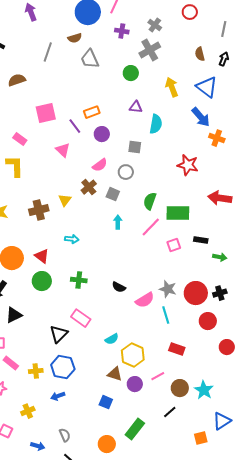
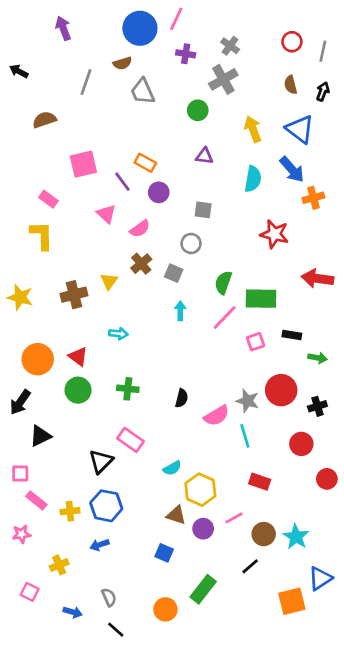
red circle: (190, 12) -> (292, 42), moved
orange rectangle: (92, 112) -> (145, 163), turned 49
cyan semicircle: (156, 124) -> (253, 179), moved
orange cross: (217, 138) -> (313, 198), turned -35
pink semicircle: (100, 165) -> (140, 229), moved
black semicircle: (119, 287) -> (182, 398), turned -104
red circle: (196, 293) -> (281, 390), moved
orange square: (201, 438) -> (292, 601), size x1.5

